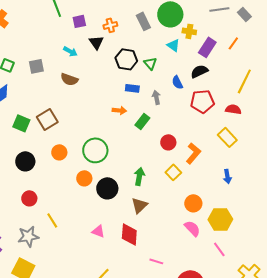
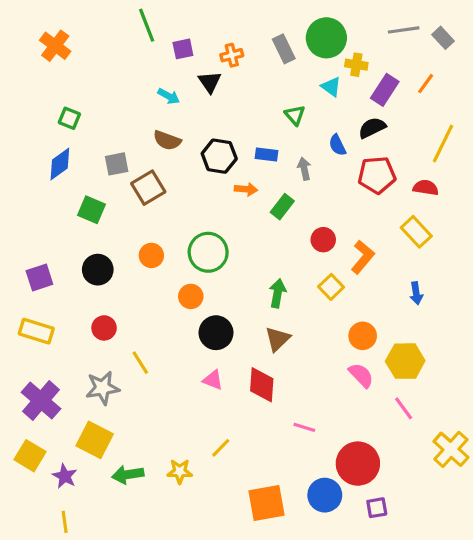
black hexagon: (126, 59) -> (219, 156), moved
gray square: (36, 66) -> (117, 164), moved
brown square: (47, 119) -> (148, 188), moved
black circle: (107, 188) -> (216, 333), moved

